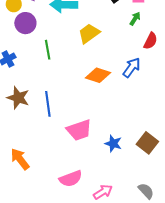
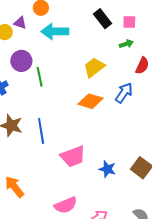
green arrow: (135, 19) -> (126, 44), turned 40
purple circle: (25, 23) -> (21, 61), moved
yellow trapezoid: (89, 34) -> (94, 67), moved

